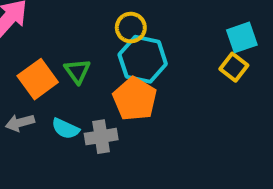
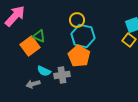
green triangle: (77, 71) -> (39, 36), moved, turned -32
gray arrow: (20, 123) -> (33, 84), moved

